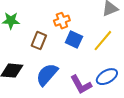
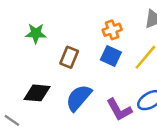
orange cross: (62, 21) -> (112, 30), moved

